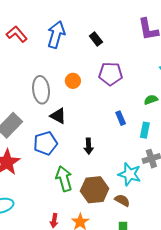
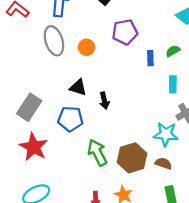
gray ellipse: (41, 90) -> (54, 41), moved
blue rectangle: (121, 118) -> (150, 58), moved, turned 32
blue pentagon: (45, 143) -> (70, 119), turned 30
black arrow: (89, 146) -> (104, 101), moved

